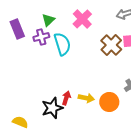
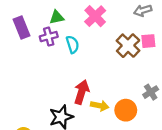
green triangle: (48, 20) -> (57, 17), turned 32
cyan semicircle: (62, 44) -> (73, 44), size x0.7
red arrow: (66, 98) -> (82, 92), moved, size x1.5

